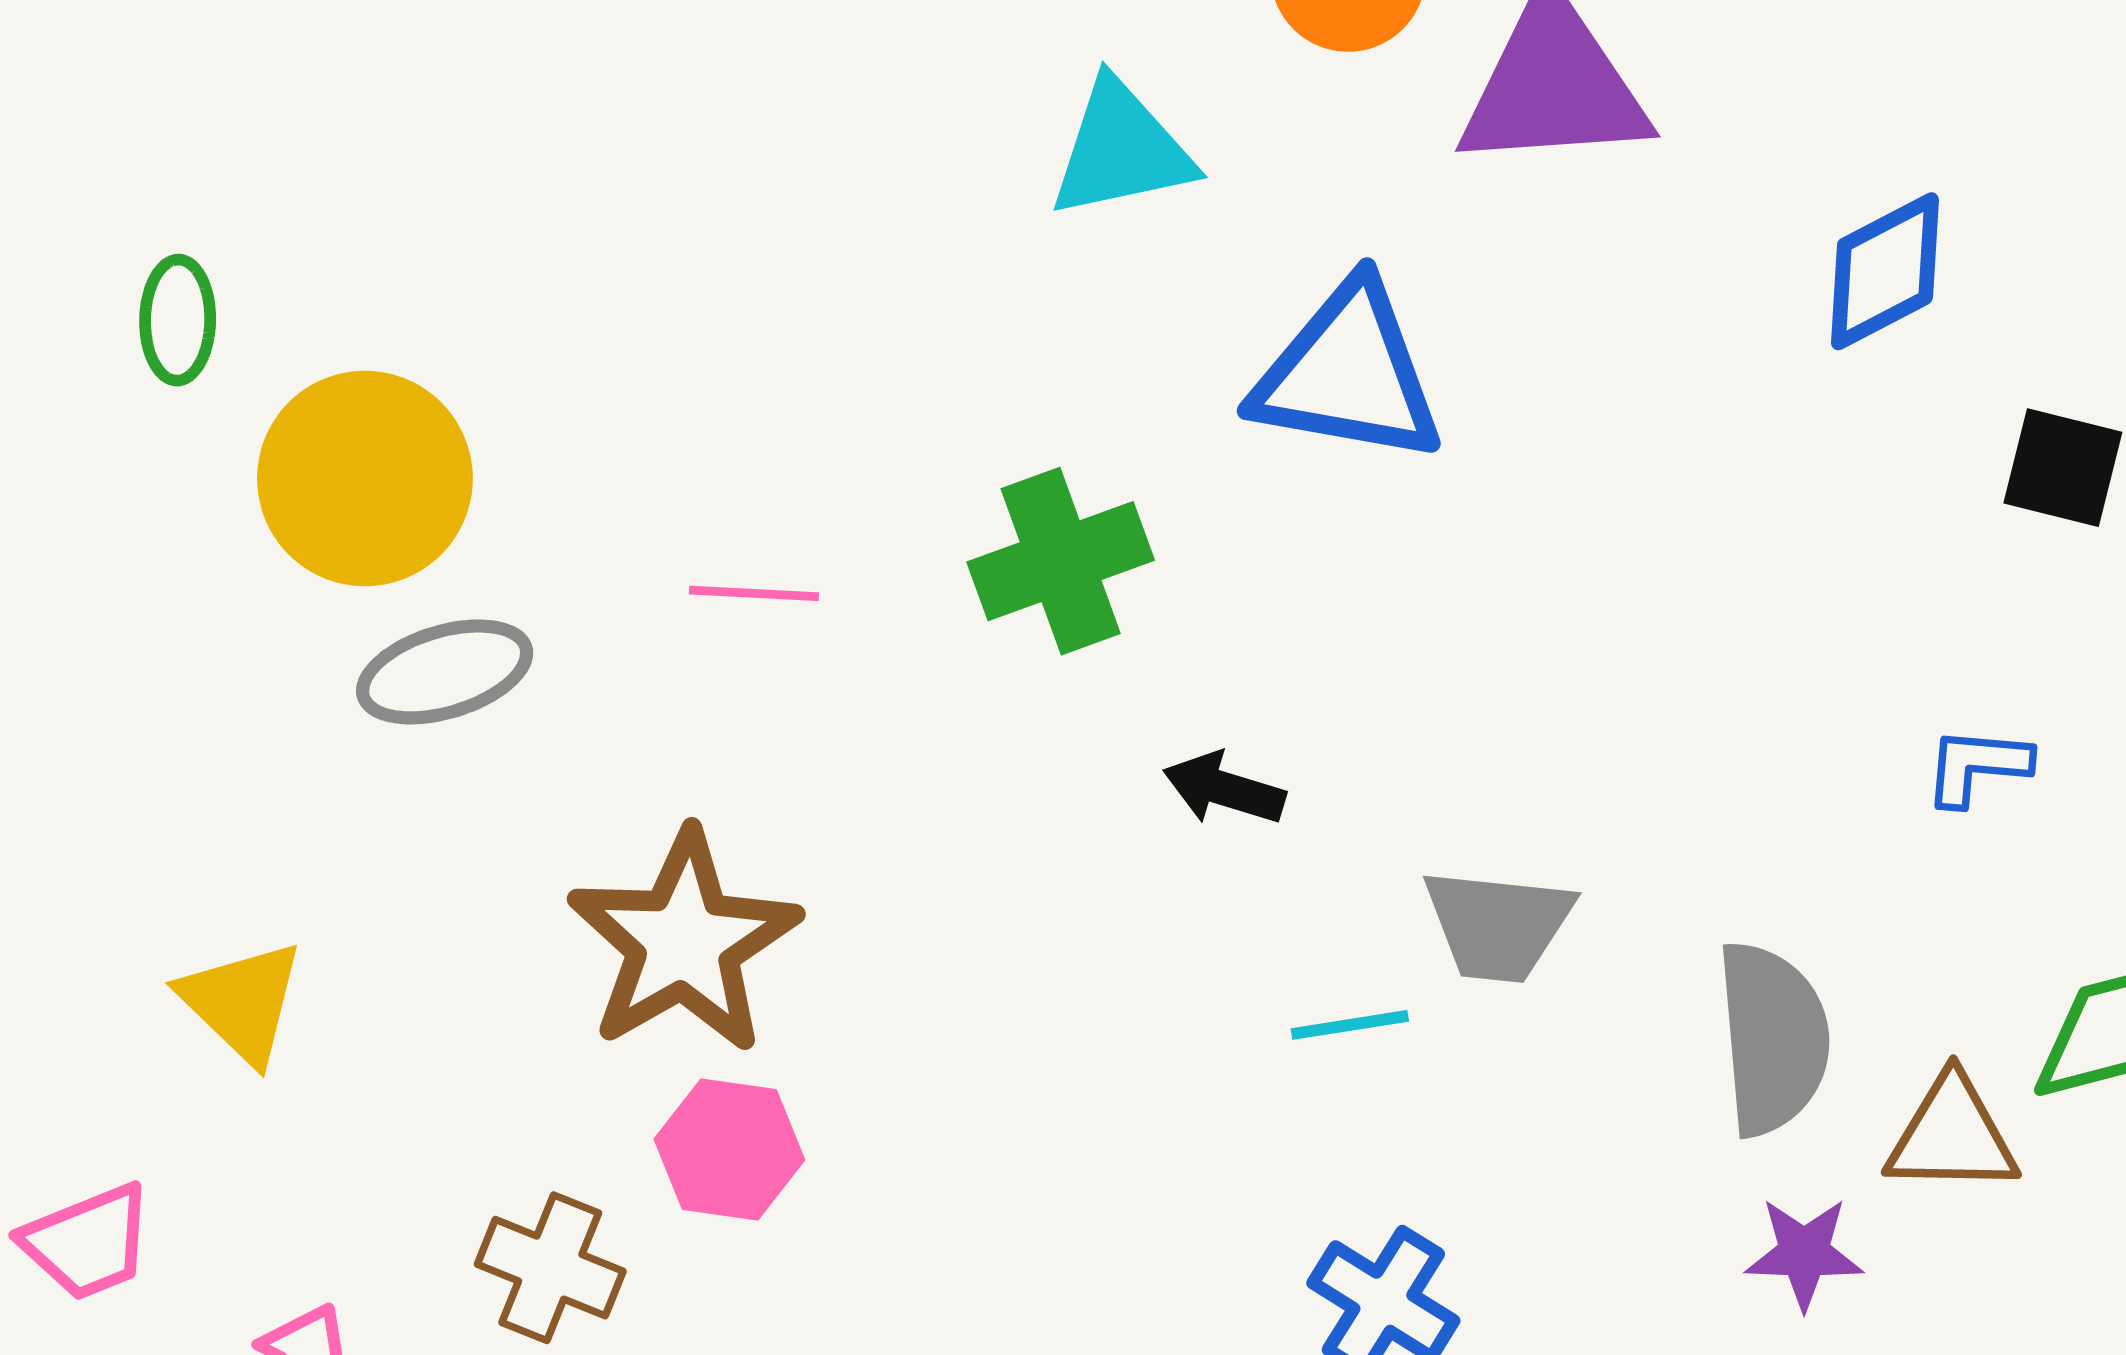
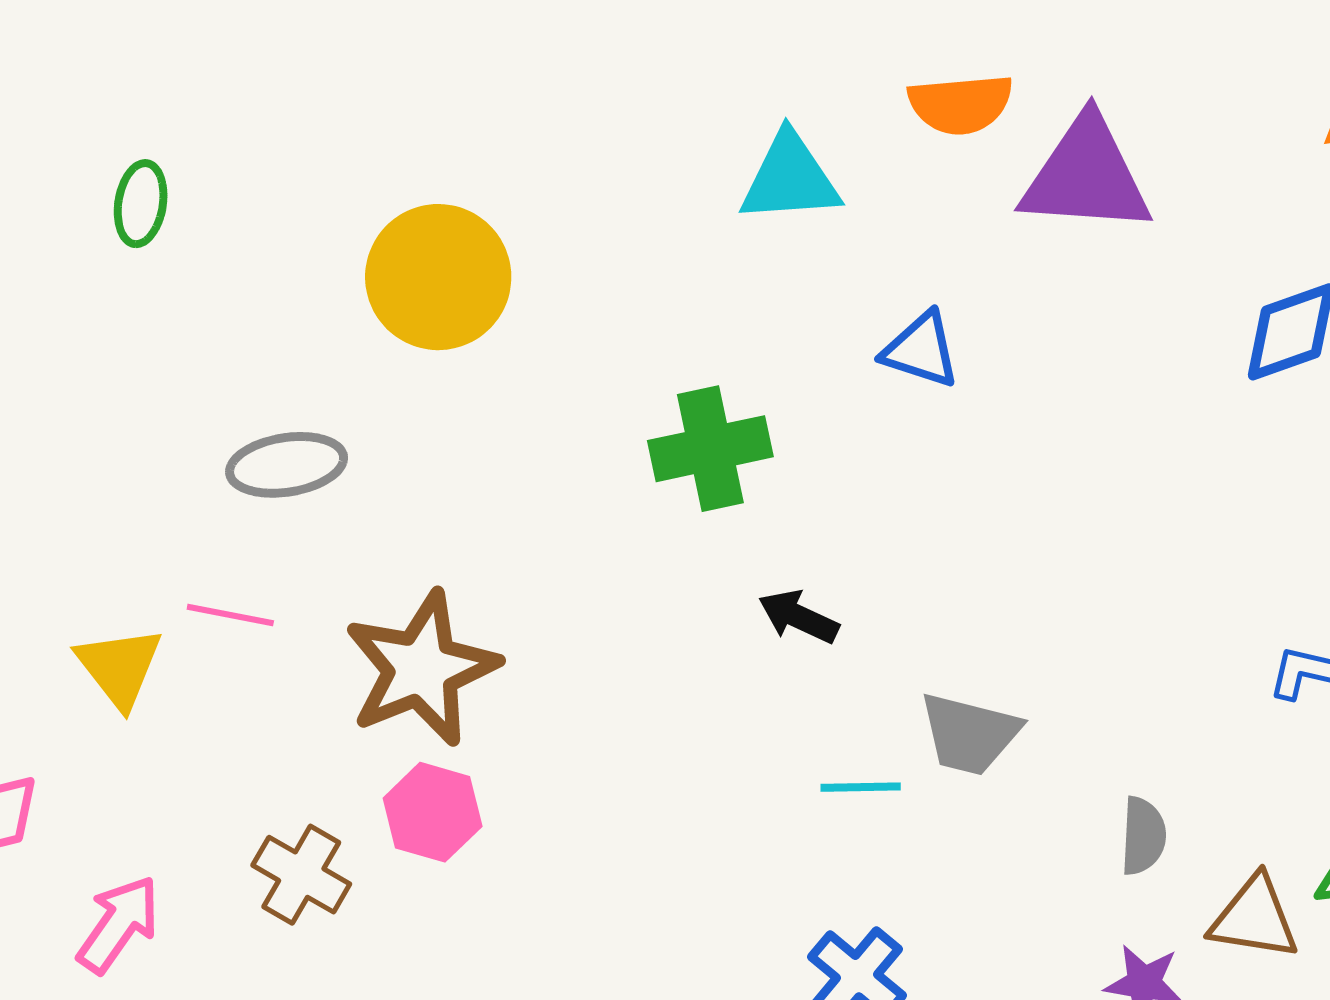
blue triangle: (1348, 374) -> (921, 350), size x0.6
yellow circle: (365, 478) -> (438, 277), moved
pink line: (754, 593) -> (230, 615), moved
gray semicircle: (1773, 1038) -> (1143, 836), size x0.6

